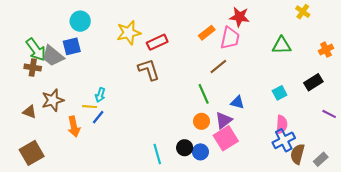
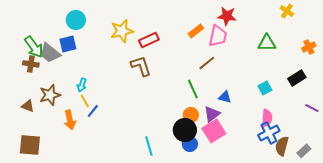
cyan arrow: (100, 95) -> (82, 85), moved
yellow line: (90, 107) -> (85, 101), turned 56
black circle: (185, 148) -> (185, 130), moved, size x1.5
brown square: (32, 153) -> (30, 145), turned 35

